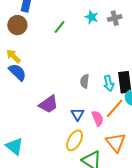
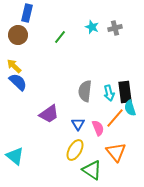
gray semicircle: (85, 81) -> (85, 91), size x1.5

